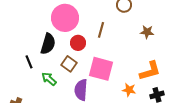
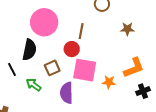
red circle: (78, 43) -> (72, 49), moved
brown square: (69, 64) -> (52, 68), turned 35
orange star: (129, 90) -> (109, 82), moved

